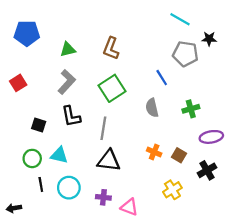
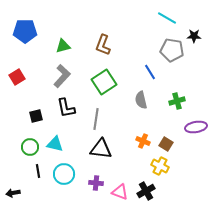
black square: (39, 125) -> (36, 116), turned -32
black cross: (207, 170) -> (146, 191), moved
yellow cross: (172, 190) -> (160, 166), moved, turned -30

